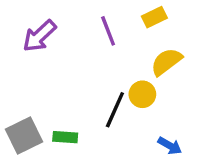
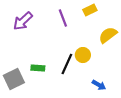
yellow semicircle: (166, 62) -> (108, 35), moved
green rectangle: (65, 137) -> (38, 68), moved

